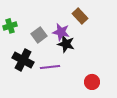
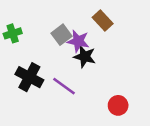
gray square: (39, 35) -> (62, 35), moved
purple line: (50, 67) -> (64, 86), turned 42

